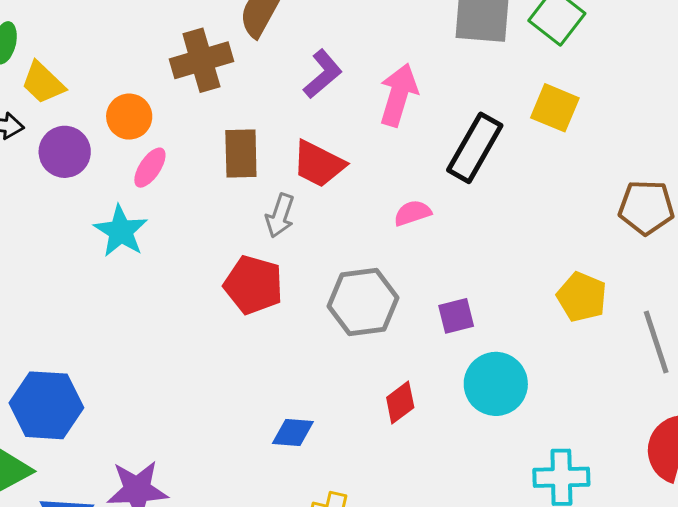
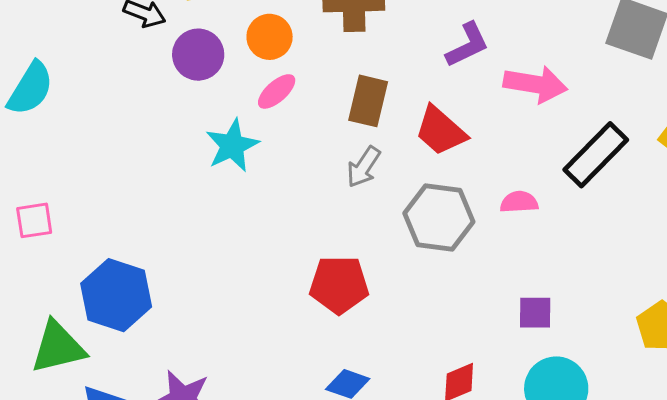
pink arrow: (398, 95) -> (535, 84), turned 68
gray arrow: (280, 216) -> (364, 167), moved
red pentagon: (253, 285) -> (339, 285), moved, turned -30
gray hexagon: (363, 302) -> (439, 218), moved

